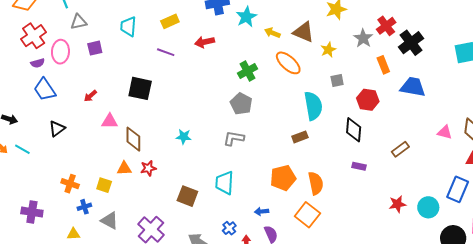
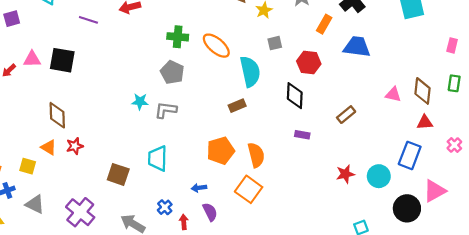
orange ellipse: (288, 63) -> (216, 46), moved
orange rectangle: (383, 65) -> (324, 24), turned 54
green cross: (248, 71) -> (178, 37), turned 36
pink triangle: (110, 121) -> (32, 59), moved
cyan star: (184, 137) -> (140, 102), moved
orange triangle: (124, 168) -> (49, 147), turned 35

